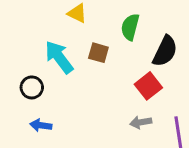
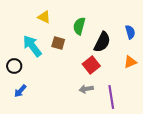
blue arrow: (41, 125) -> (20, 91), turned -56

